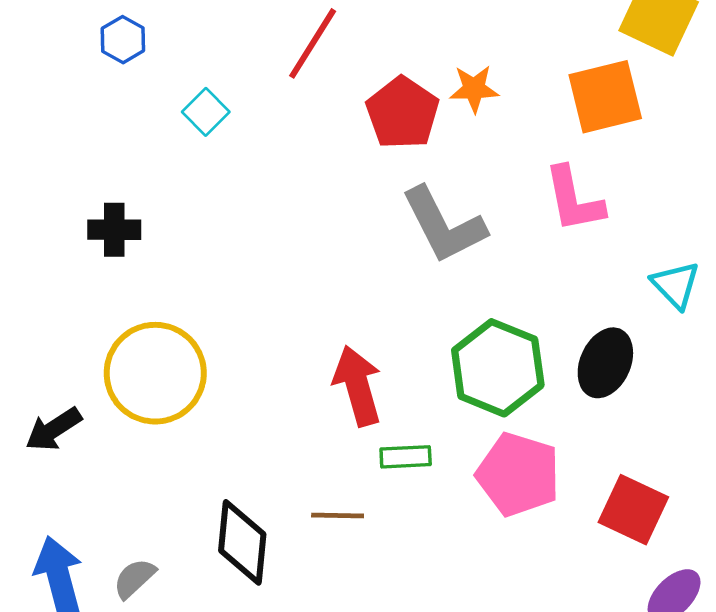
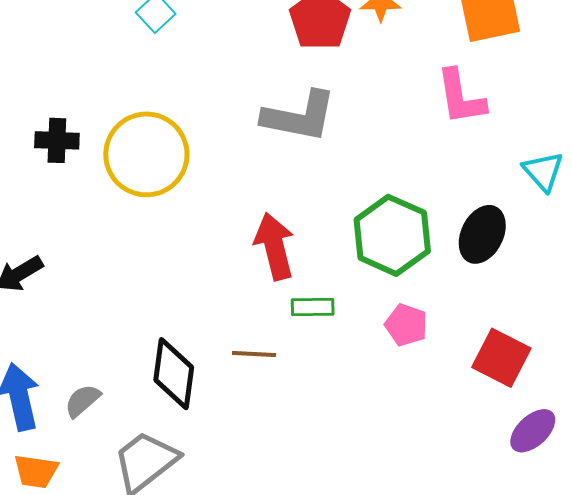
gray L-shape: (444, 225) -> (299, 116), moved, turned -54
black cross: (114, 230) -> (57, 140), moved
yellow circle: (155, 373) -> (146, 154), moved
pink pentagon: (518, 474) -> (406, 325), size x0.6

